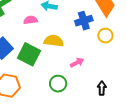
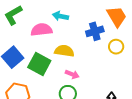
pink semicircle: (30, 20) -> (41, 30), size x1.5
pink arrow: (77, 63) -> (72, 74), moved, turned 48

